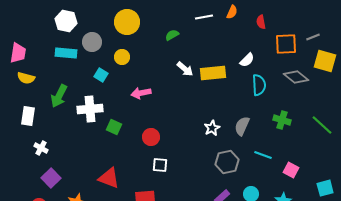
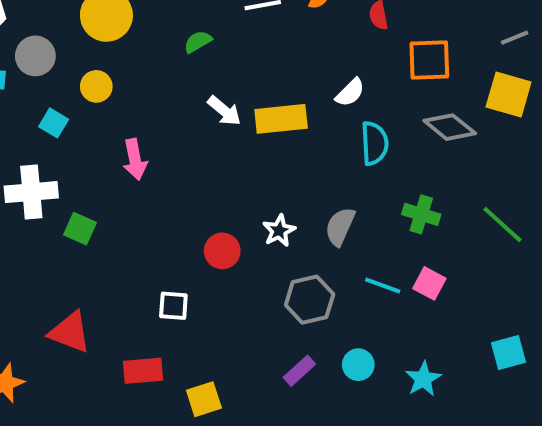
gray line: (313, 37) -> (515, 38), moved
pink arrow: (141, 93) -> (135, 160), turned -90
red circle: (151, 137) -> (222, 251), moved
pink square: (291, 170) -> (429, 283), moved

